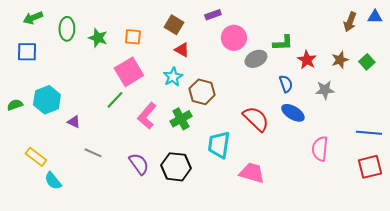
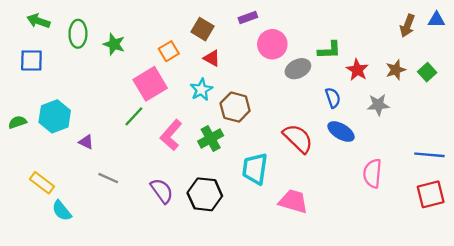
green arrow: (33, 18) -> (38, 21), turned 42
orange square: (133, 37) -> (169, 51), moved, turned -36

